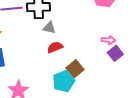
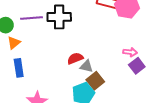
gray triangle: (49, 28) -> (86, 66), moved

